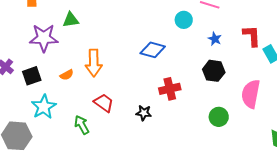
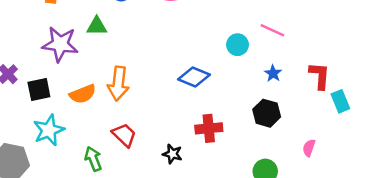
orange semicircle: (67, 75) -> (83, 94), size x1.5
pink semicircle: (251, 94) -> (309, 148), size x0.5

